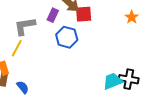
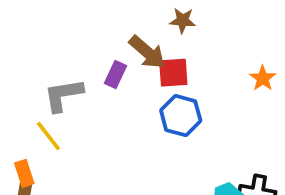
blue hexagon: (67, 37) -> (181, 116), moved
yellow line: (17, 48) -> (48, 136), turned -66

